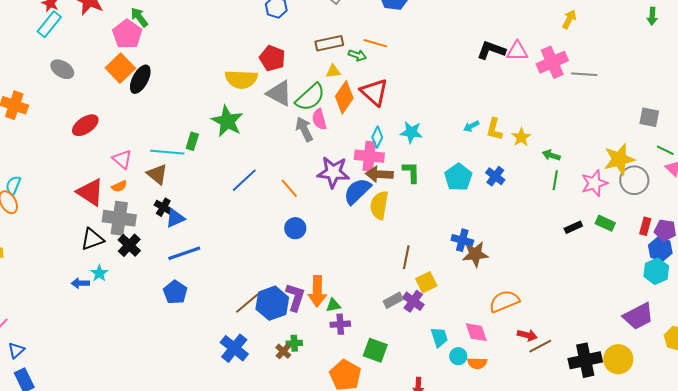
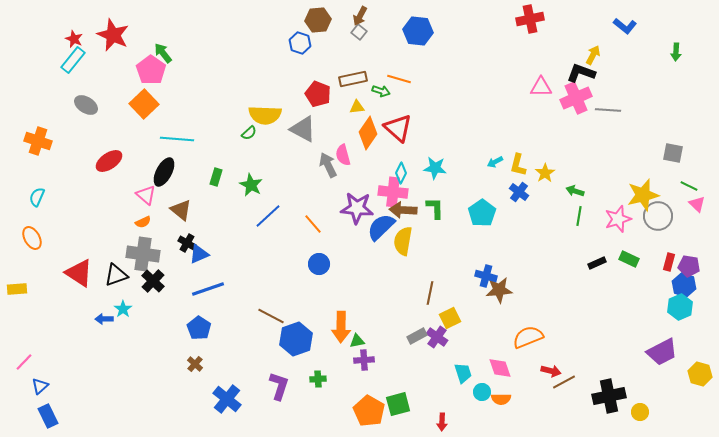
black L-shape: (491, 50) -> (581, 73), moved
red pentagon: (272, 58) -> (318, 94), moved
black ellipse: (140, 79) -> (164, 172), moved
green semicircle: (310, 97) -> (249, 133), moved, size x0.5
green star: (227, 121) -> (251, 185), moved, size x0.7
cyan line: (167, 152) -> (177, 139), moved
blue cross: (495, 176) -> (519, 192), moved
cyan semicircle: (13, 185) -> (37, 197), moved
red triangle: (90, 192) -> (79, 273), moved
purple L-shape: (295, 297) -> (279, 386), moved
brown line: (247, 303) -> (271, 316), moved, turned 68
blue cross: (234, 348) -> (227, 399), moved
green square: (375, 350) -> (398, 404), moved, turned -35
brown cross: (283, 351) -> (195, 364), moved
yellow circle: (618, 359) -> (640, 412), moved, size x0.6

